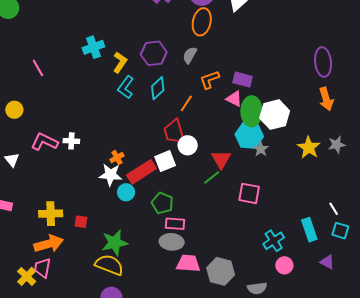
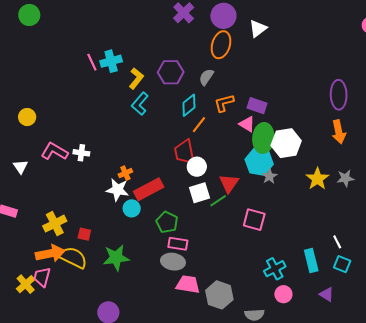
pink line: (38, 68) -> (92, 62), moved
cyan diamond: (158, 88) -> (189, 105), moved
white square: (165, 161) -> (199, 193), moved
yellow cross: (51, 214) -> (55, 224), turned -30
yellow semicircle: (109, 265) -> (73, 258), moved

